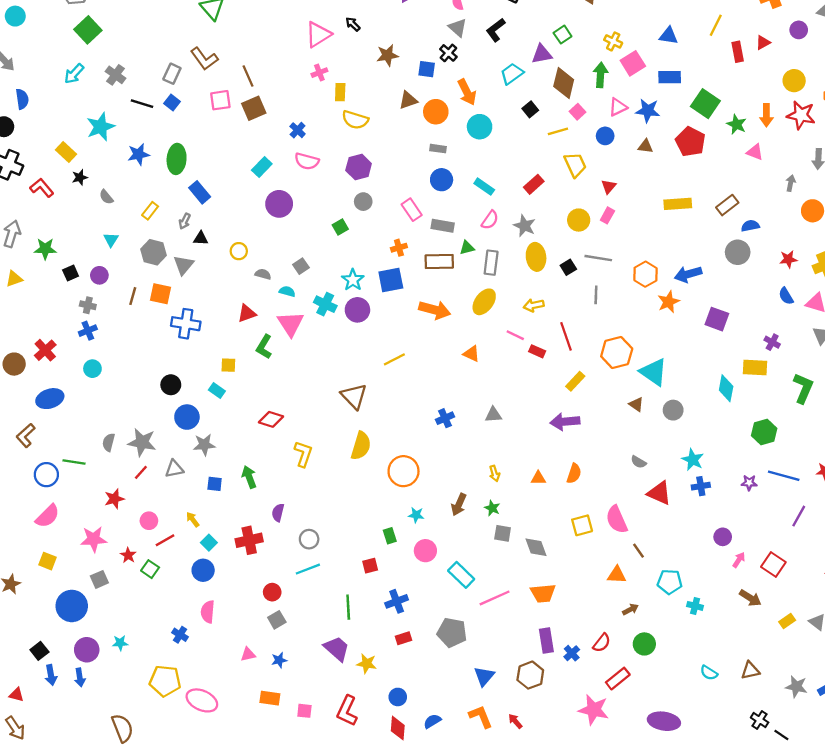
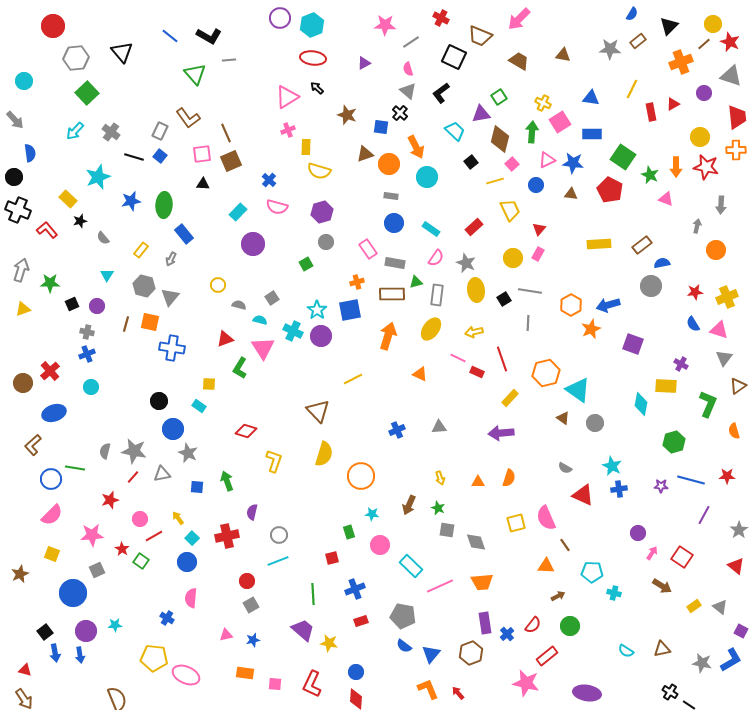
brown star: (387, 55) -> (347, 115), turned 30
cyan trapezoid: (512, 74) -> (455, 131), turned 80
black triangle: (201, 238) -> (203, 184), moved
orange arrow: (435, 310) -> (388, 336), turned -88
gray star: (204, 445) -> (188, 453), turned 30
blue semicircle: (432, 721) -> (404, 646), moved, turned -112

